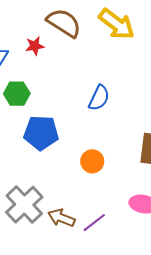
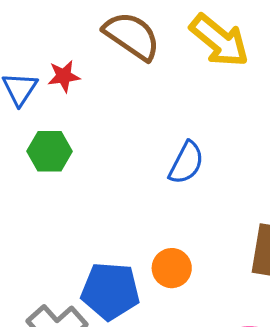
red star: (35, 46) -> (64, 76), moved
blue pentagon: (41, 133) -> (110, 291), moved

